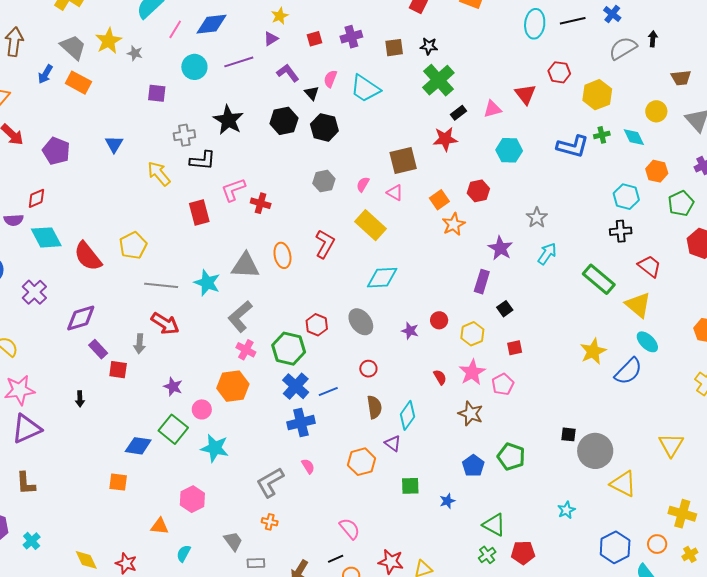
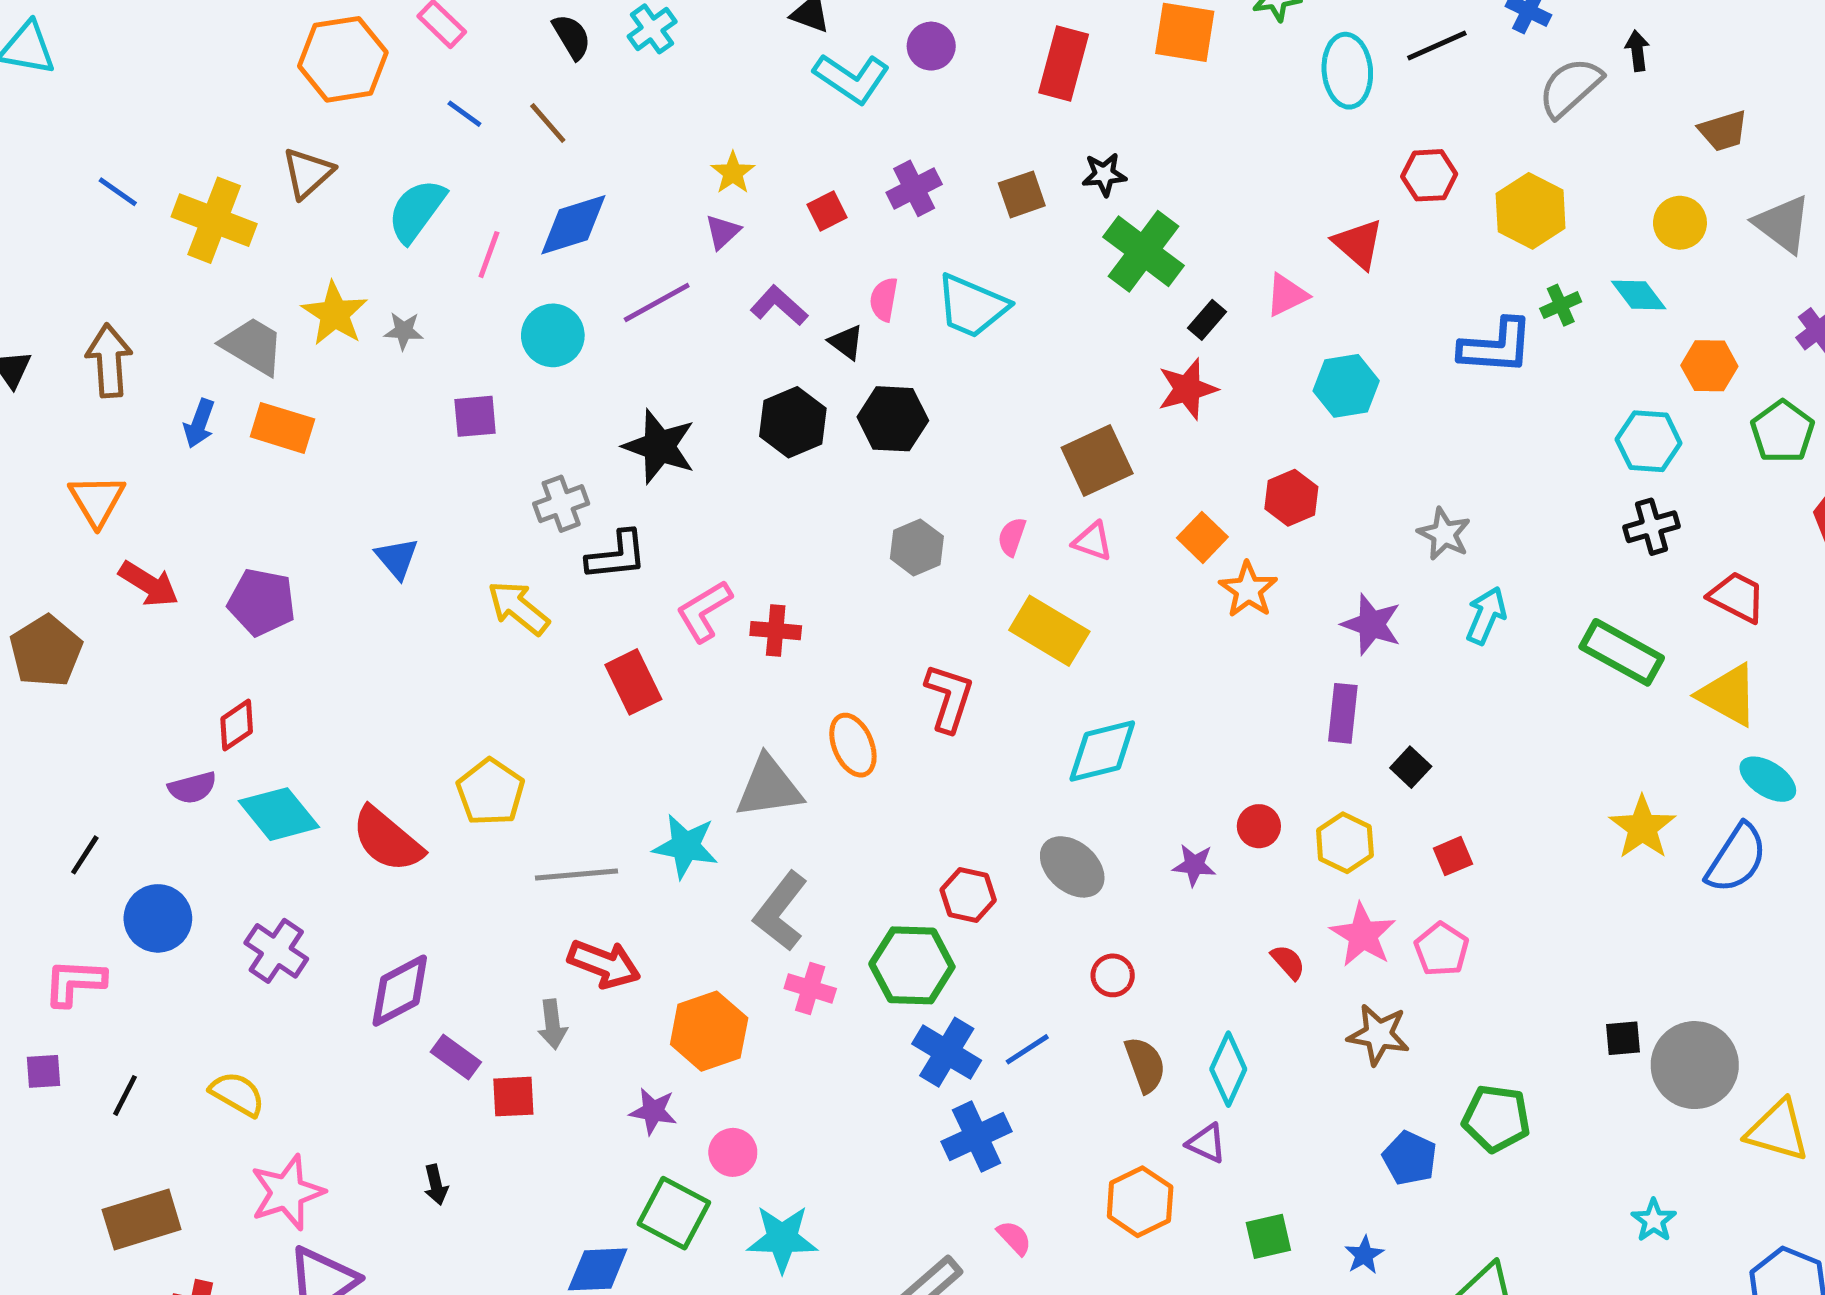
orange hexagon: (233, 386) -> (709, 1031), moved

